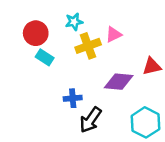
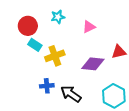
yellow cross: (88, 46) -> (55, 56), moved
blue cross: (73, 98) -> (47, 86), moved
black arrow: (91, 120) -> (71, 94), turned 90

